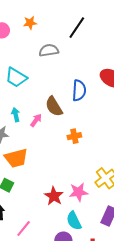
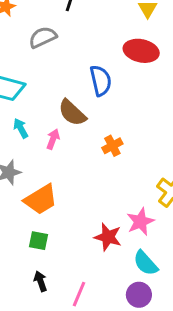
cyan arrow: (16, 115) -> (21, 128), moved

